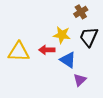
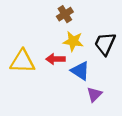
brown cross: (81, 12) -> (65, 14), moved

